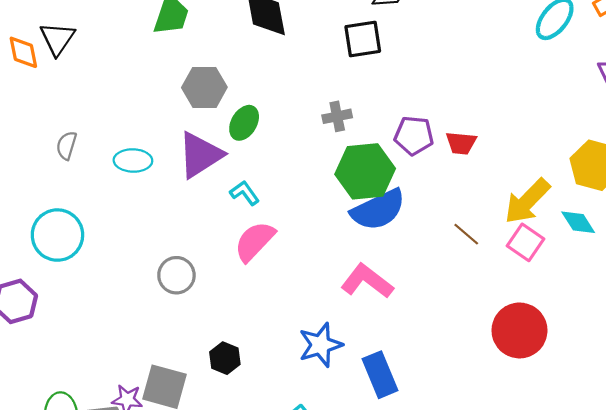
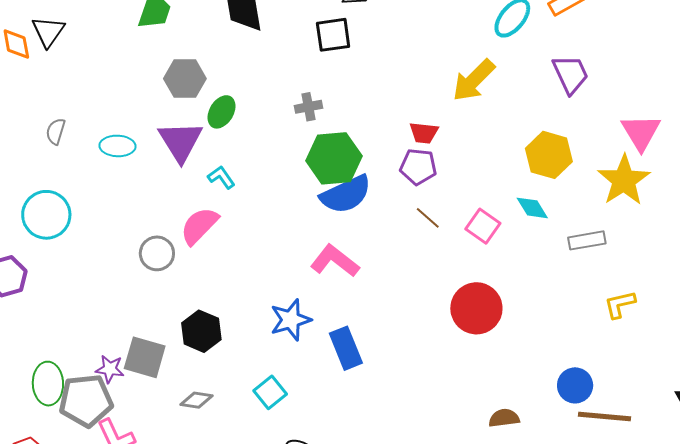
purple pentagon: (414, 136) -> (418, 167), moved
purple triangle: (200, 155) -> (180, 141), turned -30
yellow arrow: (527, 201) -> (474, 80), moved
pink semicircle: (255, 241) -> (199, 226), moved
black hexagon: (225, 358) -> (201, 331), size x1.4

